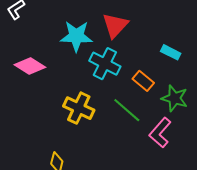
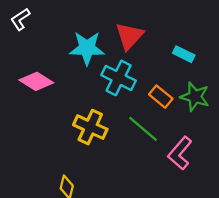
cyan rectangle: (171, 52) -> (184, 54), moved
green star: (175, 98) -> (195, 97), moved

